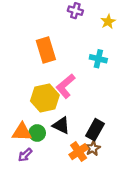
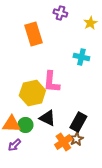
orange rectangle: (46, 50) -> (33, 34), moved
pink L-shape: (66, 86) -> (51, 82), turned -45

